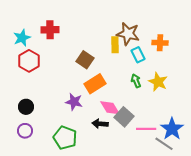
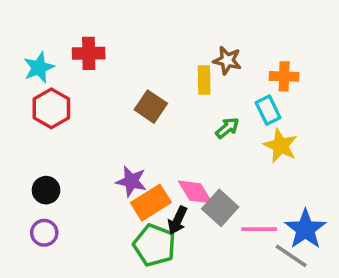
brown star: (128, 34) -> (227, 60), size x0.7
cyan rectangle: (138, 55) -> (268, 110), moved
green arrow: (136, 81) -> (227, 128), moved, turned 72
orange rectangle: (95, 84) -> (151, 203), moved
black arrow: (100, 124) -> (177, 220), turned -70
green pentagon: (65, 138) -> (154, 245), moved

